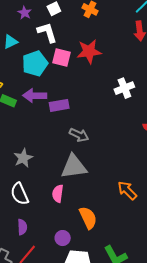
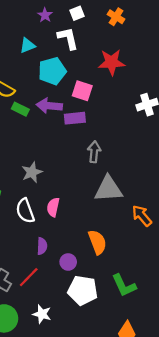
pink square: (61, 57) -> (82, 91), moved
gray arrow: (79, 135) -> (94, 152), turned -114
gray triangle: (74, 167) -> (108, 189), moved
pink semicircle: (58, 194) -> (53, 207), moved
purple semicircle: (22, 227) -> (42, 246), moved

